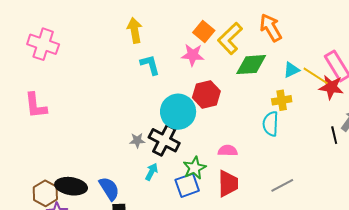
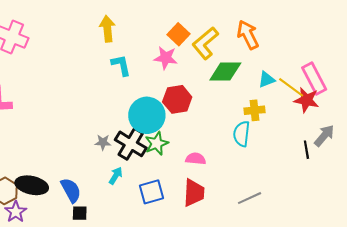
green star: (194, 168) -> (157, 143), moved

